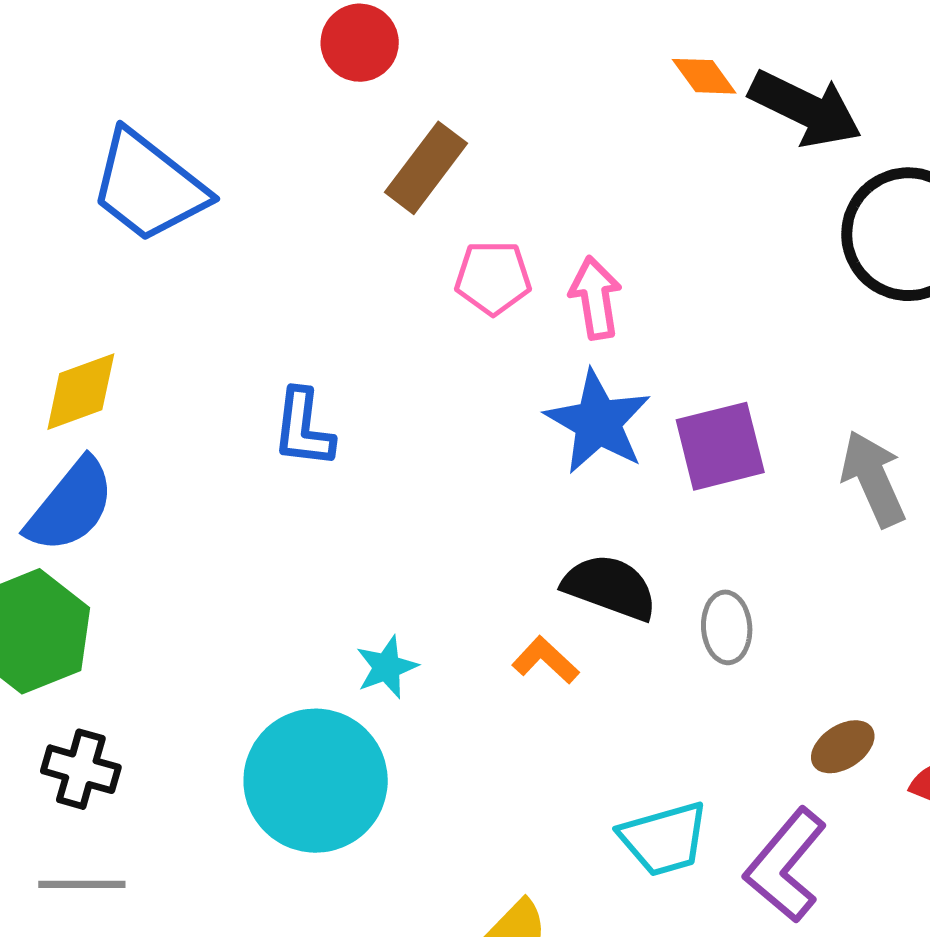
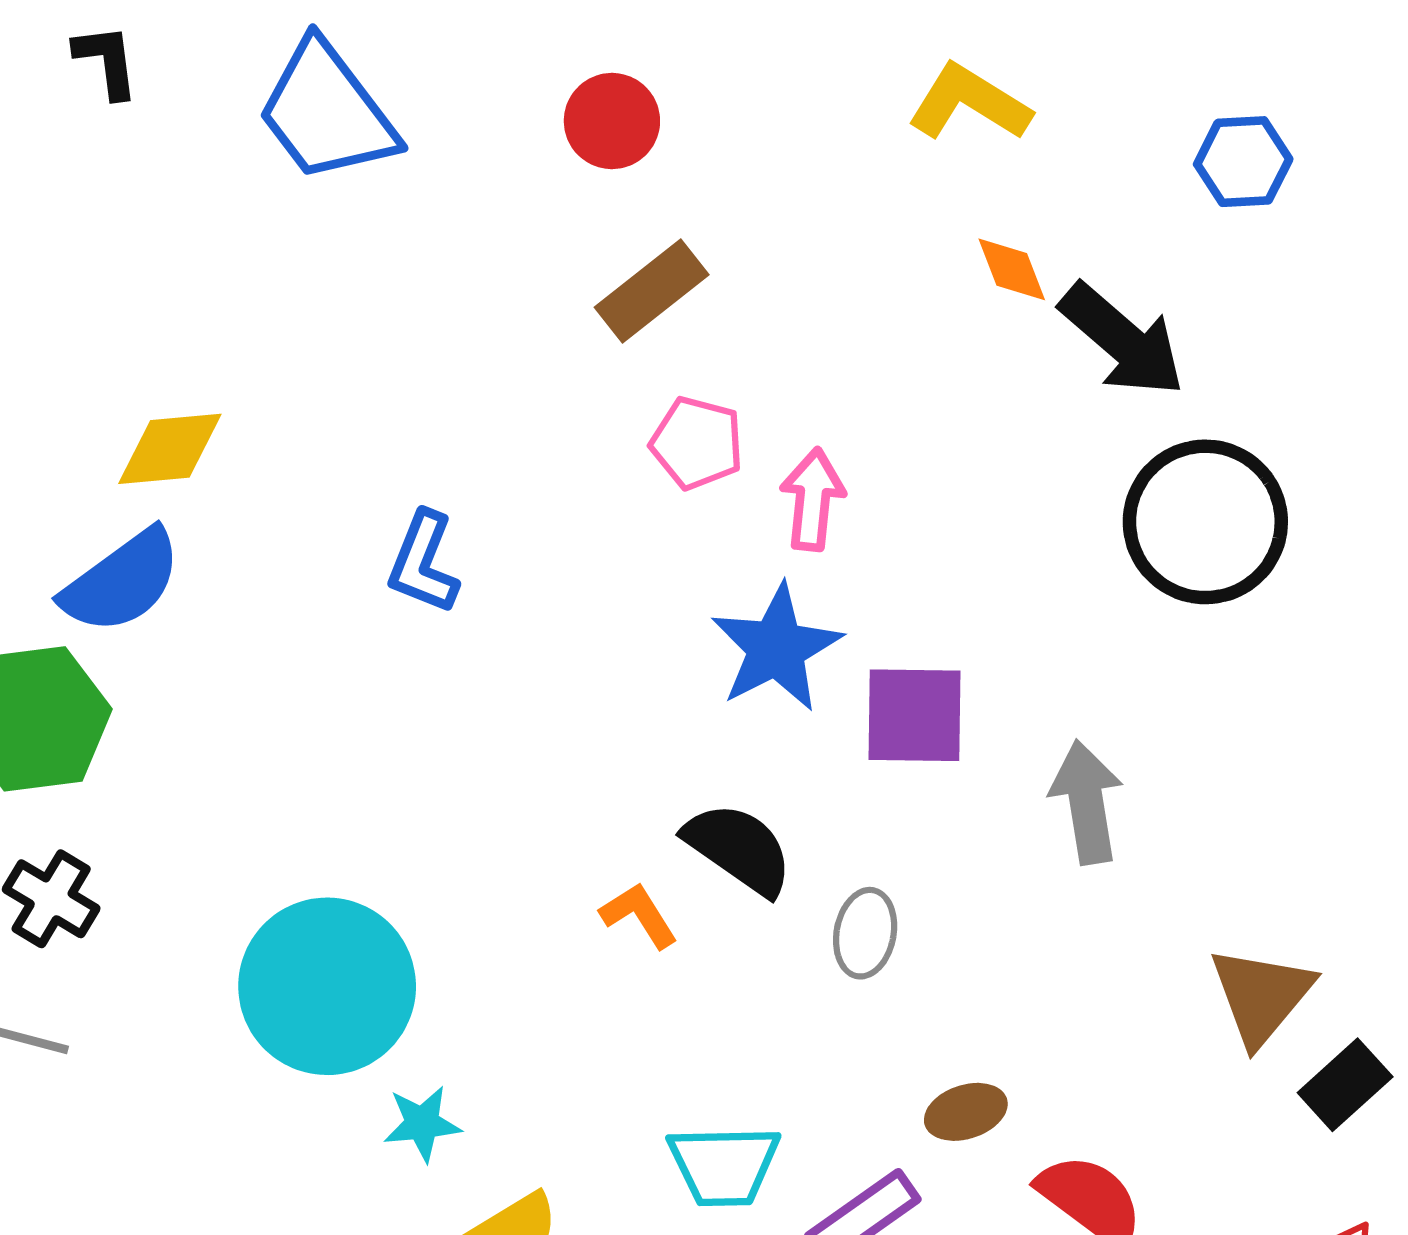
blue trapezoid: (149, 186) -> (327, 112), moved
cyan star: (387, 667) -> (422, 1124), moved

